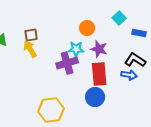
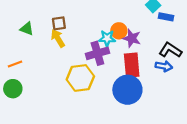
orange circle: (87, 28) -> (119, 31), moved
blue rectangle: (139, 33) -> (166, 17), moved
blue circle: (95, 97) -> (127, 90), size x1.4
yellow hexagon: (51, 110) -> (80, 78), moved

